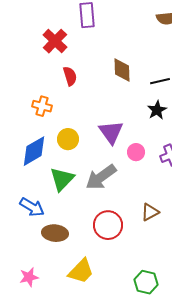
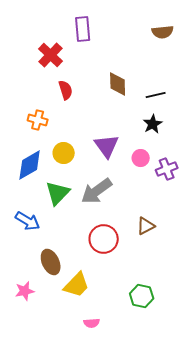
pink circle: (136, 152) -> (141, 158), moved
brown ellipse: (55, 233) -> (51, 262), moved, turned 60

